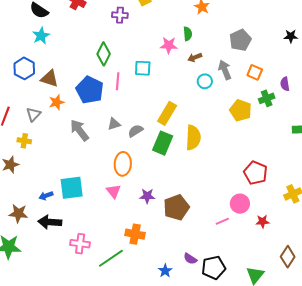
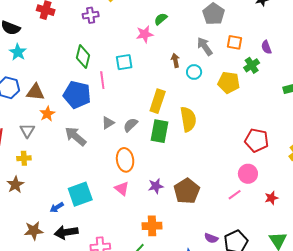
green semicircle: (188, 34) -> (161, 19), turned -112
brown arrow: (195, 57) -> (175, 60), moved, turned 112
cyan circle: (205, 81) -> (194, 72), moved
red star: (263, 222) -> (271, 198), moved

